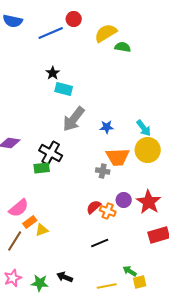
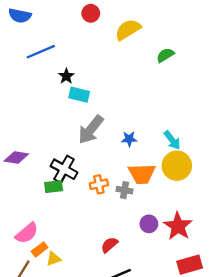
blue line: (51, 33) -> (41, 52), moved
green semicircle: (123, 47) -> (165, 55), moved, turned -42
red semicircle: (94, 207) -> (109, 245), moved
orange cross: (108, 211) -> (99, 184), moved, turned -35

